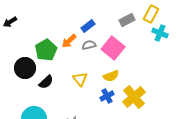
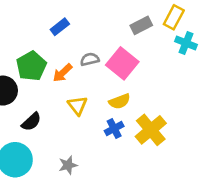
blue rectangle: (88, 26) -> (60, 27), moved
orange arrow: (69, 41) -> (63, 73), moved
black semicircle: (46, 82) -> (31, 122), moved

